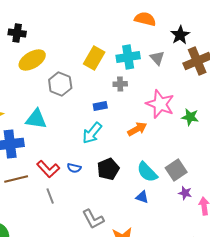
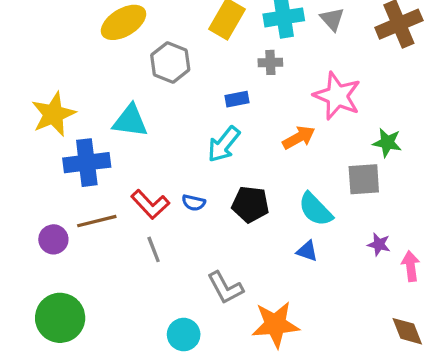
green star: (190, 117) -> (387, 143), moved
black pentagon: (108, 169) -> (250, 204), turned 30
gray square: (176, 170) -> (364, 179), moved, turned 30

